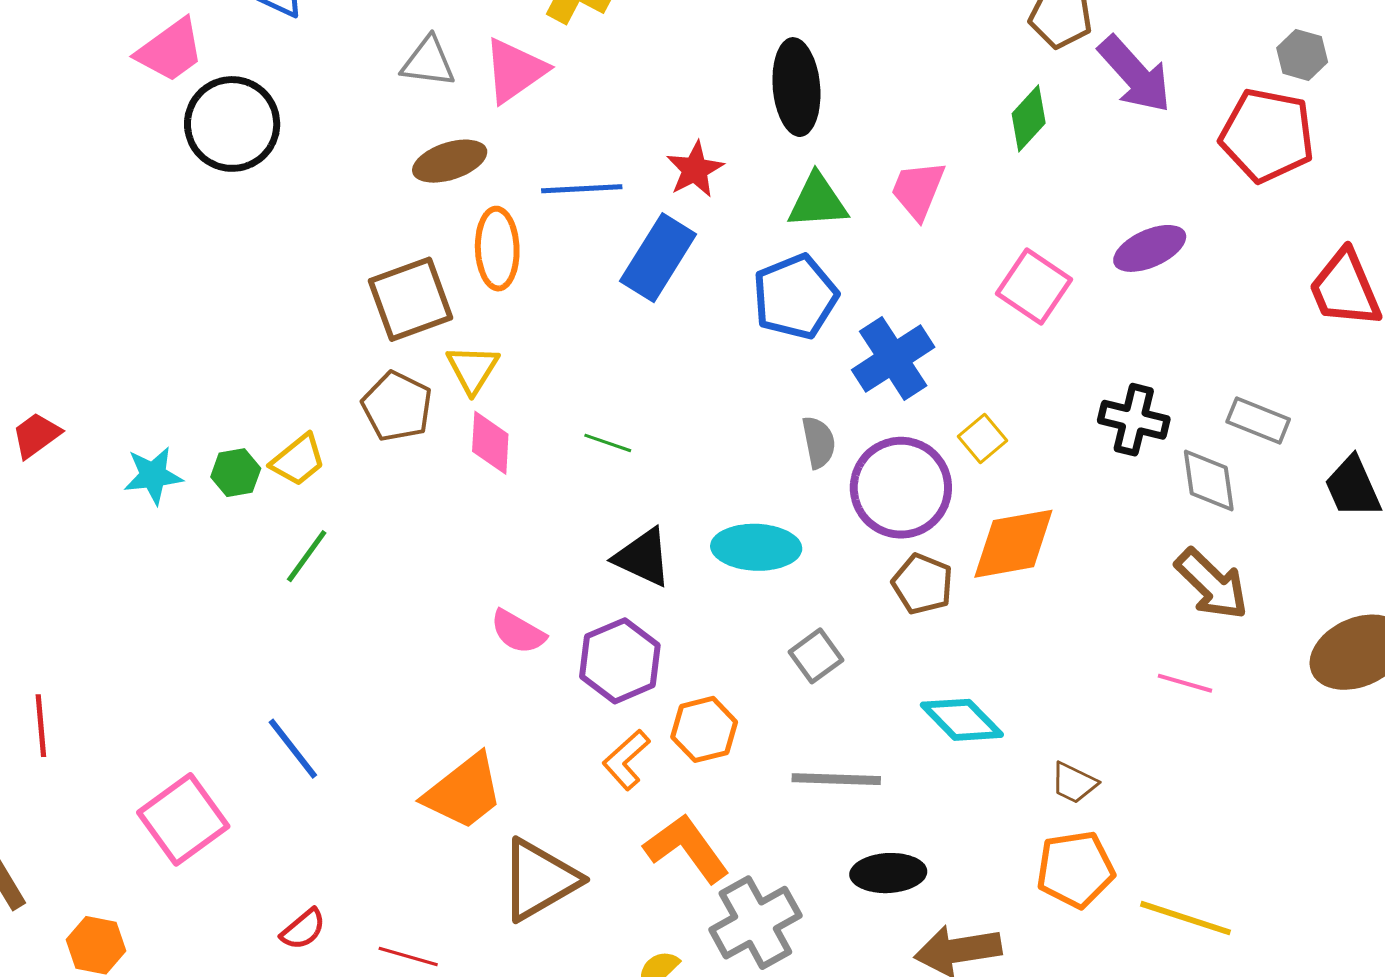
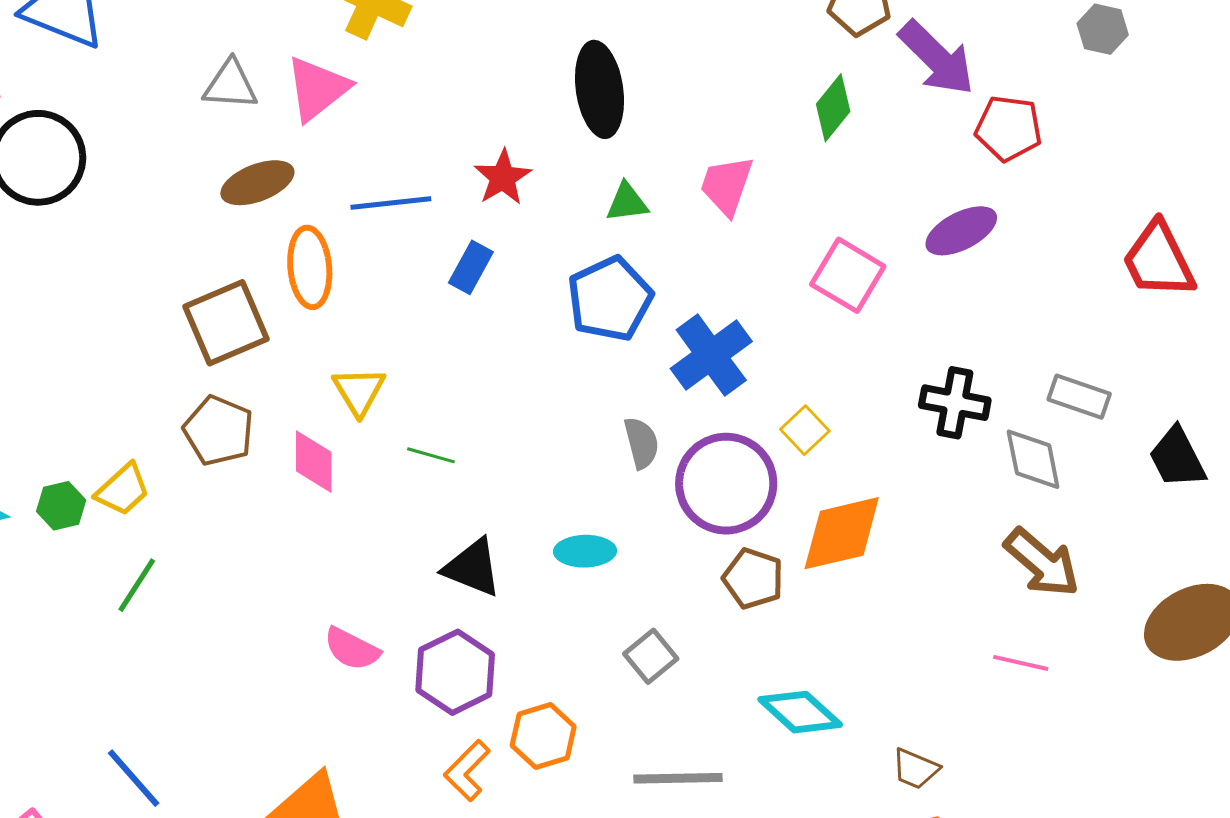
red pentagon: (1267, 135) -> (1009, 128), moved, size x0.7
green triangle: (818, 201) -> (627, 202), size x0.7
blue rectangle: (658, 258) -> (471, 267), size x0.6
yellow triangle: (473, 369) -> (359, 391), moved
cyan ellipse: (756, 547) -> (585, 551), size x0.7

